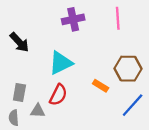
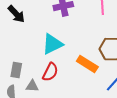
black arrow: (19, 42) -> (16, 14), moved
orange rectangle: (101, 86) -> (87, 64), size x1.5

